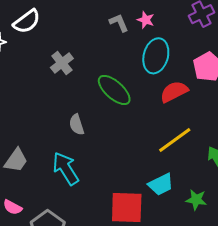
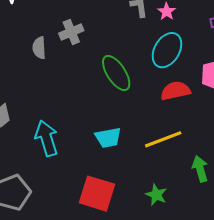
gray semicircle: (77, 125) -> (39, 48), moved
cyan trapezoid: (161, 184) -> (108, 138), moved
green star: (196, 200) -> (156, 195), moved

